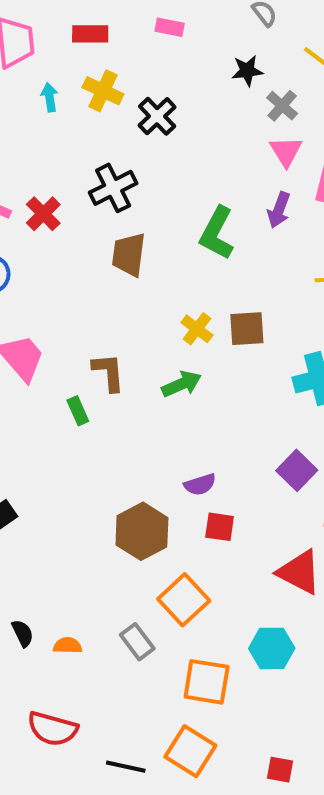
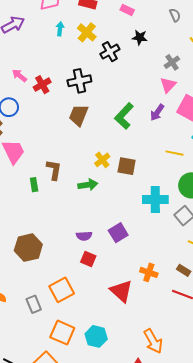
black star: (247, 71) -> (140, 37), moved
purple square: (297, 470) -> (118, 233), moved
brown hexagon: (142, 531) -> (28, 248), moved
cyan hexagon: (272, 648) -> (96, 336), moved

